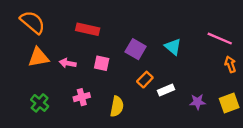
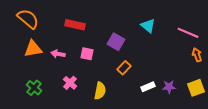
cyan triangle: (173, 47) -> (148, 26), moved
white rectangle: (166, 90) -> (148, 87), moved
pink cross: (82, 97) -> (70, 83), turned -32

